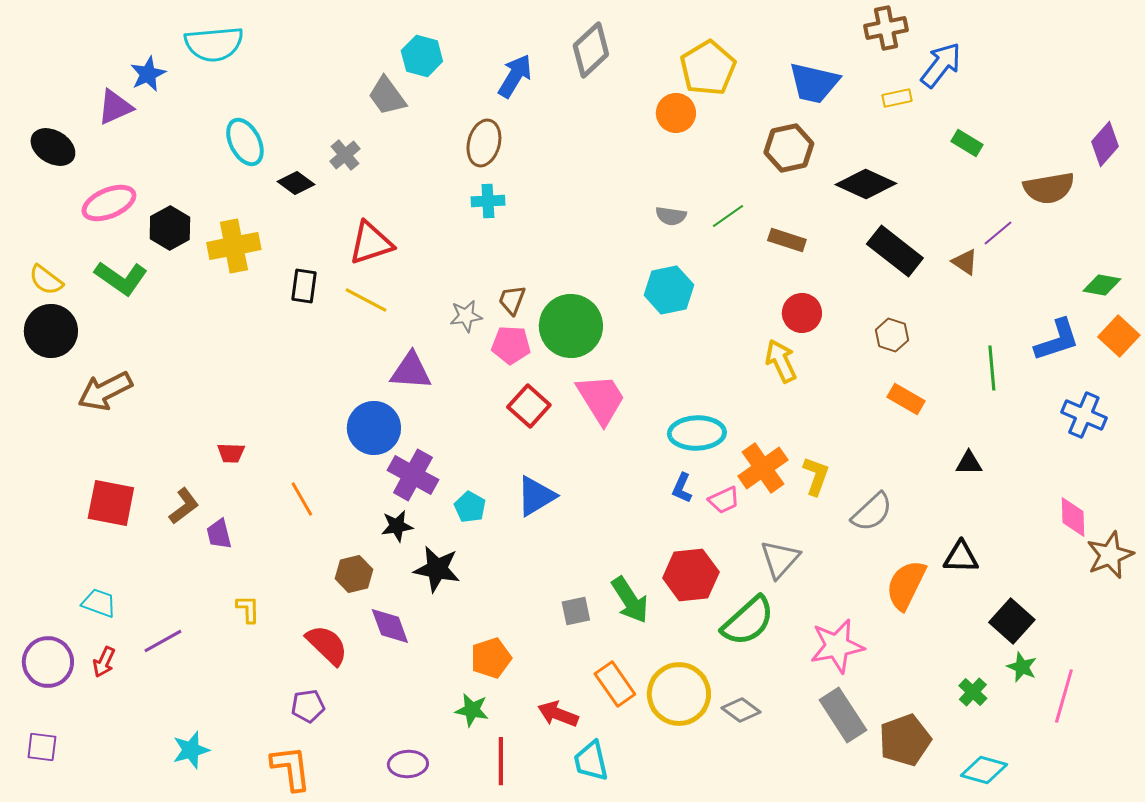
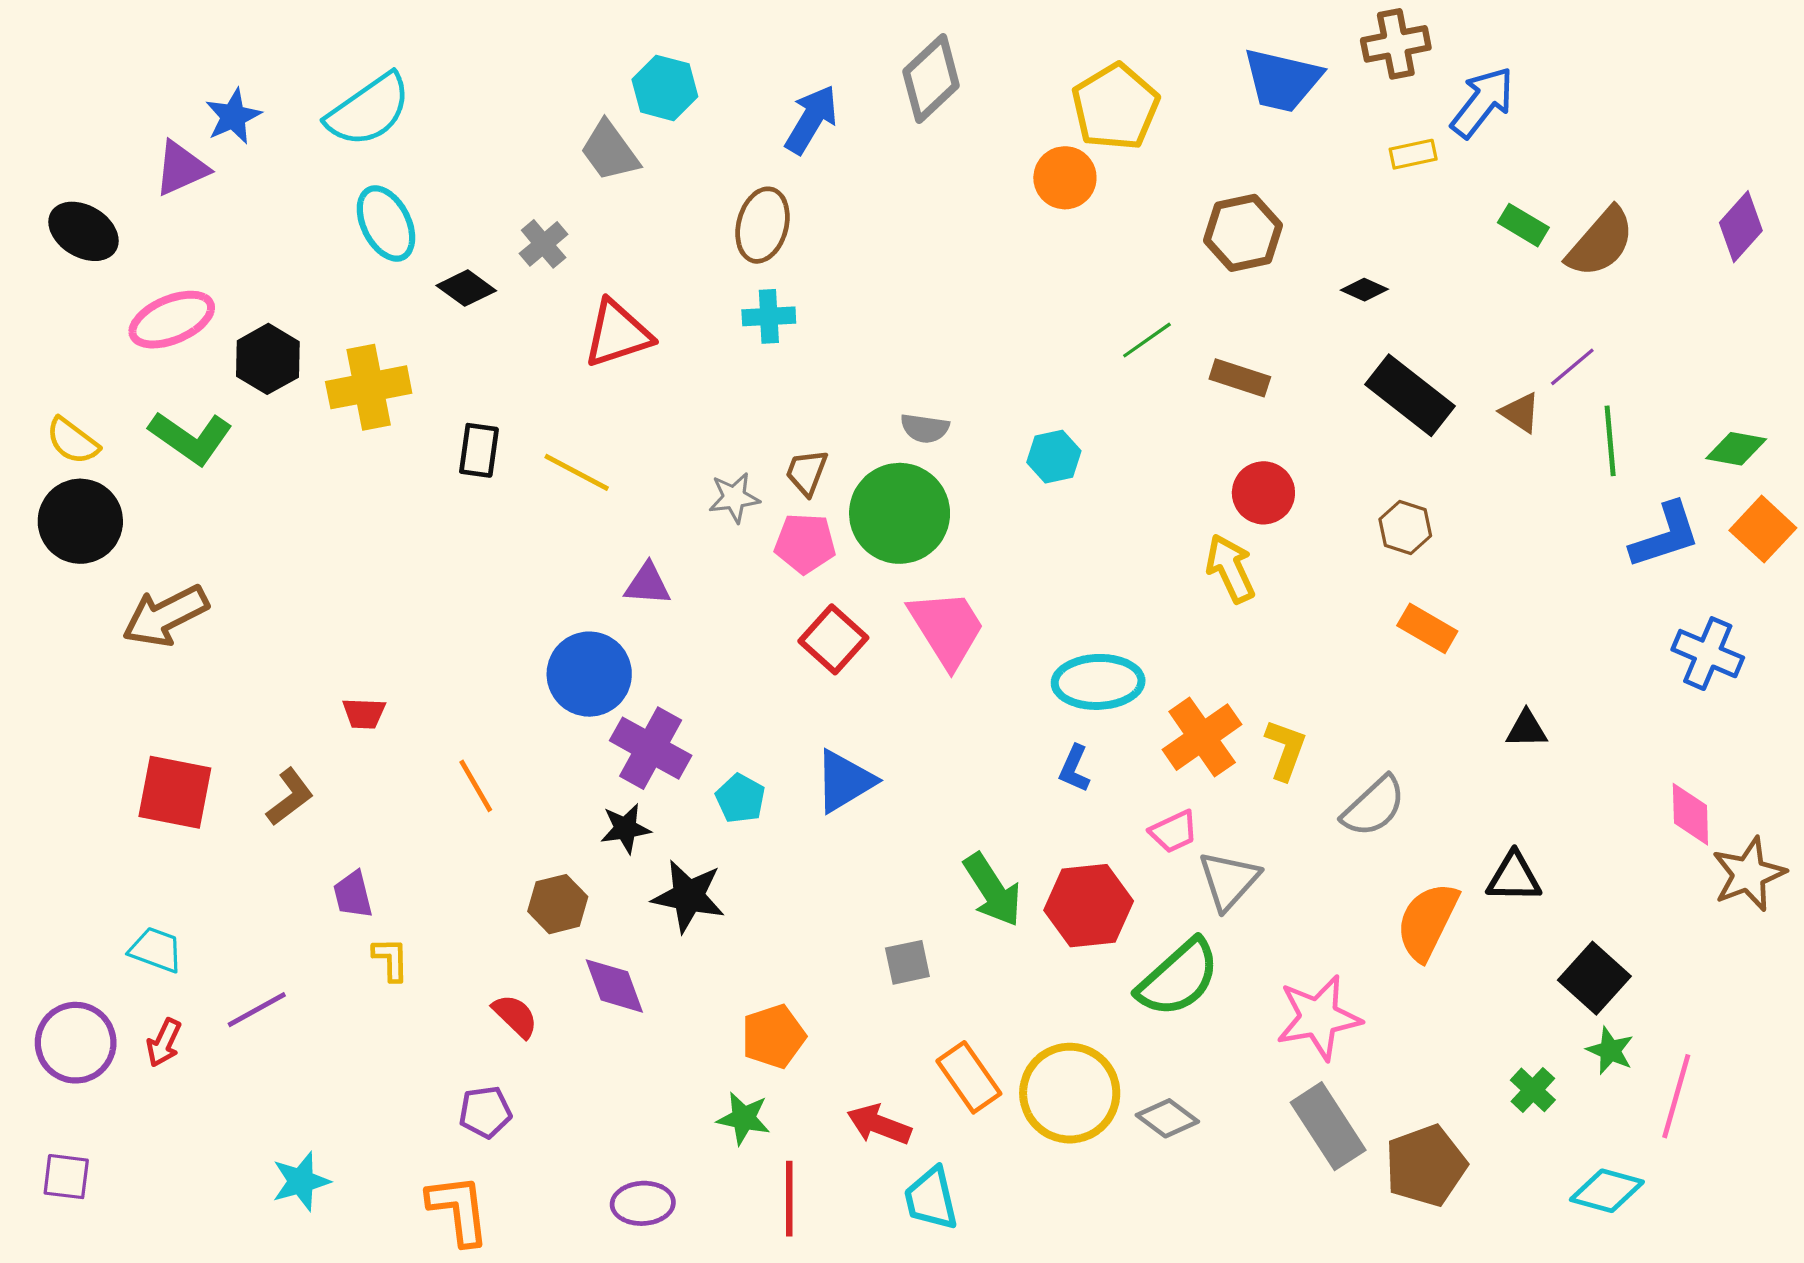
cyan semicircle: (214, 44) -> (369, 110), moved, turned -30
blue trapezoid: (814, 83) -> (1282, 80), moved
black diamond: (866, 184) -> (1364, 290), size x0.5
brown semicircle: (1049, 188) -> (1601, 242), moved, turned -39
gray semicircle: (671, 216) -> (925, 428), moved
red triangle: (371, 243) -> (618, 334), moved
cyan hexagon: (669, 290) -> (1054, 457), size x0.7
green line: (992, 368) -> (1610, 441), moved
purple triangle: (411, 371) -> (647, 584), size x0.7
pink trapezoid: (724, 500) -> (1174, 832), moved
purple trapezoid: (219, 534) -> (353, 895), moved
green arrow: (630, 600) -> (993, 890), moved
red semicircle: (327, 645) -> (515, 1016), size x0.7
cyan diamond: (984, 770) -> (1607, 1191), moved

